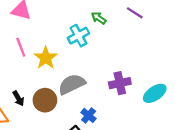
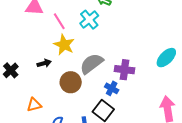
pink line: (21, 47) -> (59, 21), moved
purple cross: (120, 83) -> (124, 70), moved, turned 30
black arrow: (18, 98) -> (44, 63), moved, turned -64

